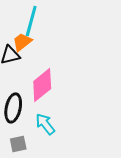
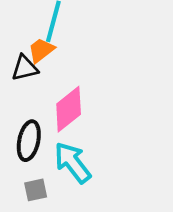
cyan arrow: (45, 124) -> (73, 163), size x1.4

